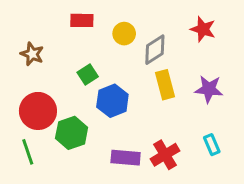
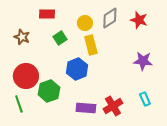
red rectangle: (82, 20) -> (47, 14), moved
gray diamond: (155, 50) -> (110, 18), moved
green square: (88, 74) -> (60, 38), moved
yellow rectangle: (165, 85) -> (91, 45), moved

